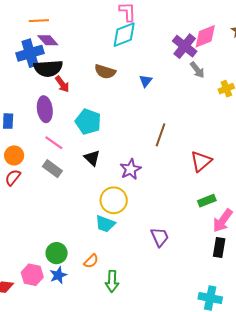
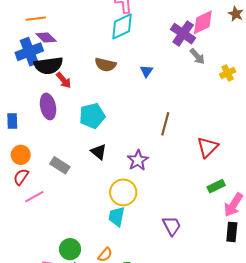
cyan pentagon: (88, 122) -> (92, 116), turned -30
pink line: (54, 143) -> (34, 197), moved, turned -60
cyan trapezoid: (105, 224) -> (117, 217), turned 85

